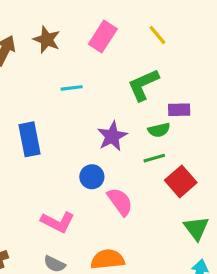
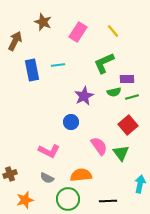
brown star: (47, 40) -> (43, 22), moved
blue rectangle: (30, 139) -> (32, 70), moved
green line: (154, 158) -> (132, 97), moved
pink semicircle: (120, 202) -> (99, 146), moved
green triangle: (196, 228) -> (121, 153), moved

